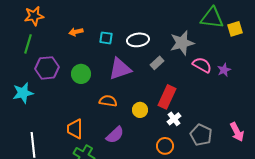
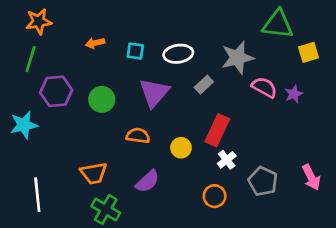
yellow square: (235, 29) -> (309, 52), moved
purple triangle: (120, 69) -> (154, 93), turned -30
orange trapezoid: (75, 129) -> (94, 173), turned -100

